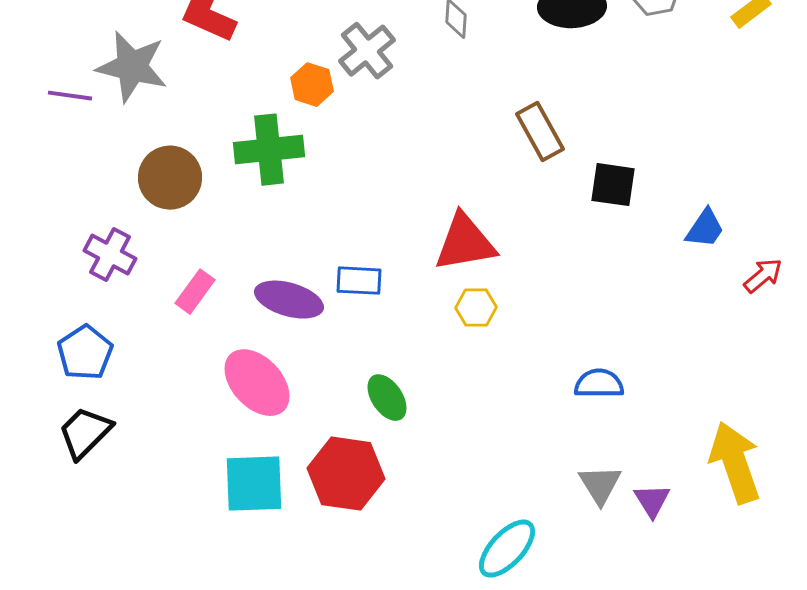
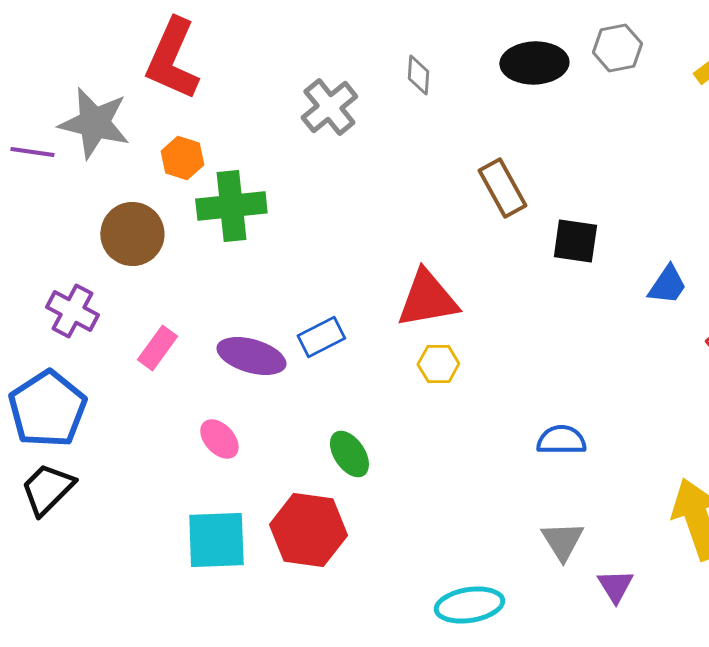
orange hexagon: (312, 85) -> (182, 158), moved
blue rectangle: (359, 281) -> (321, 337), turned -30
blue pentagon: (85, 353) -> (47, 409), size x1.4
pink ellipse: (257, 383) -> (219, 439), size x0.6
purple triangle: (652, 501) -> (615, 586), moved
cyan ellipse: (507, 549) -> (469, 605), turned 38

